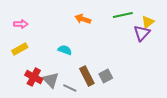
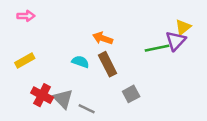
green line: (123, 15) -> (157, 48), moved
orange arrow: (83, 19) -> (103, 38), moved
pink arrow: (21, 24) -> (26, 16), moved
brown rectangle: (87, 76) -> (108, 64), moved

